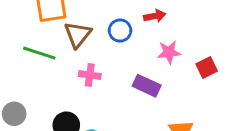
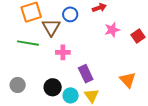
blue circle: (120, 31) -> (70, 14), moved
purple rectangle: (147, 86) -> (86, 74), moved, turned 48

